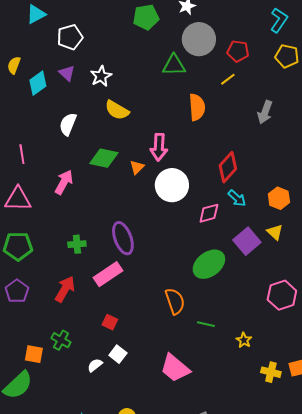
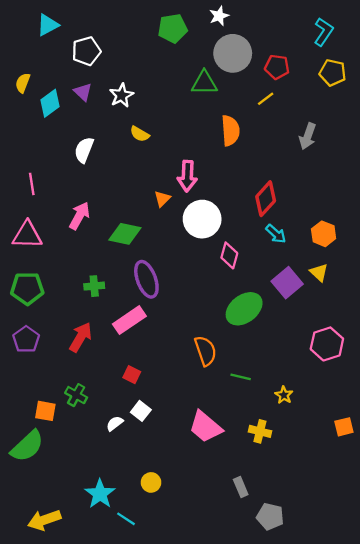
yellow semicircle: (117, 110) -> (140, 134), size x0.7
green diamond: (104, 158) -> (125, 234), moved
pink diamond: (209, 213) -> (229, 255), moved, turned -60
yellow cross: (271, 372) -> (260, 431), moved

